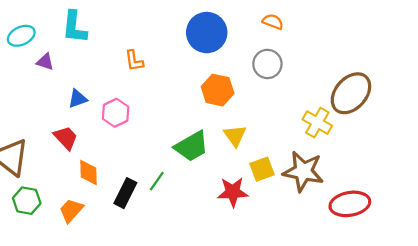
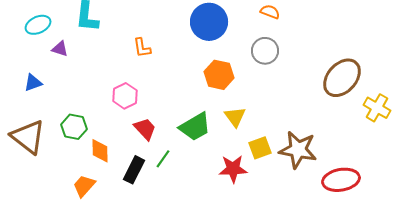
blue triangle: (78, 99) -> (33, 83), moved
yellow cross: (317, 123) -> (377, 108), moved
red trapezoid: (66, 138) -> (145, 129), moved
green hexagon: (27, 201) -> (74, 127), moved

